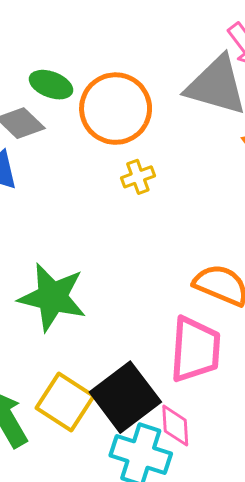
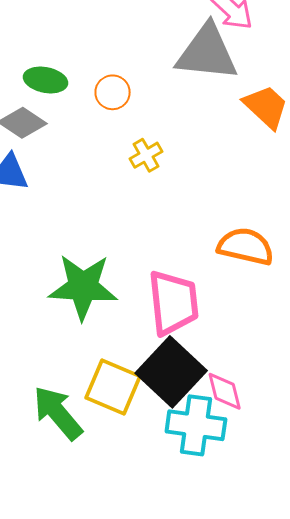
orange circle: (116, 109) -> (113, 92), size x0.5
pink trapezoid: (195, 349) -> (173, 303), moved

